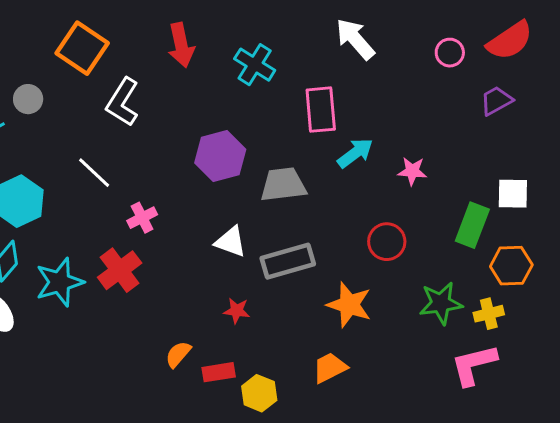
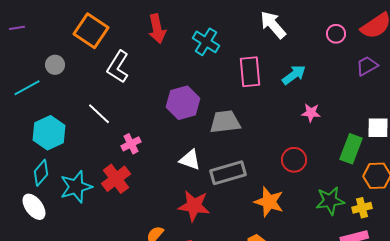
cyan arrow: (355, 153) -> (294, 75), moved
red star: (237, 311) -> (194, 206), size x1.8

